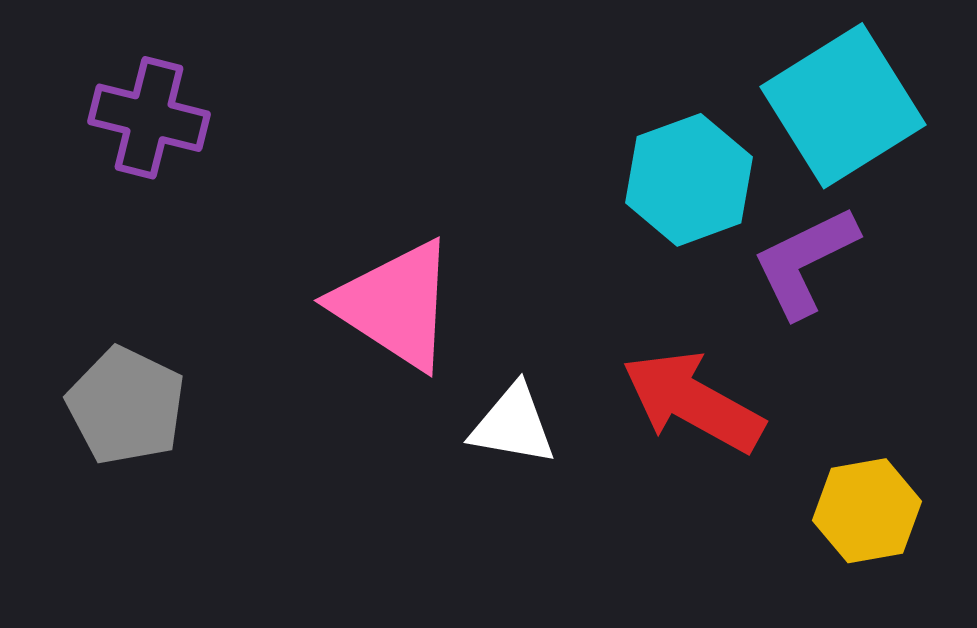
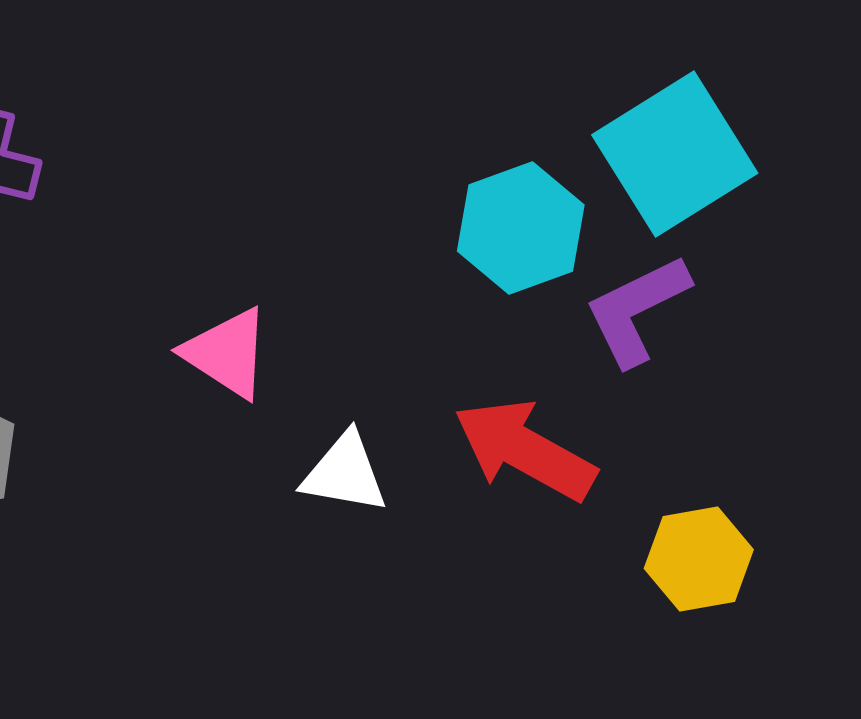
pink triangle: (395, 305) -> (227, 353), size x0.7

